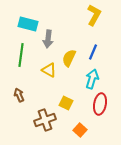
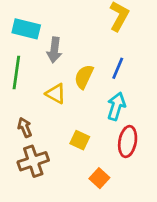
brown arrow: (19, 95) -> (25, 127), moved
brown cross: (45, 120) -> (33, 161), moved

